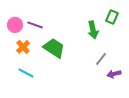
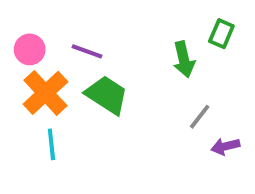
purple line: (35, 25) -> (87, 51), moved
orange cross: (23, 47) -> (45, 93), size x1.6
cyan line: (26, 73) -> (51, 144), turned 56

